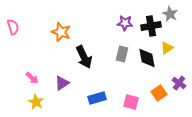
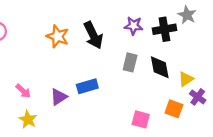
yellow triangle: (167, 48) -> (186, 79), moved
black arrow: (84, 57) -> (93, 35), moved
orange square: (159, 93) -> (174, 109), turned -35
blue rectangle: (97, 98) -> (87, 86), moved

